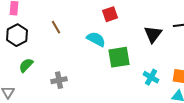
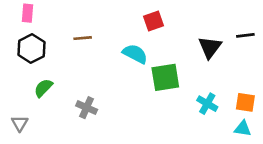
brown line: (56, 27) -> (83, 38), turned -64
gray cross: (59, 80) -> (87, 108), turned 35

